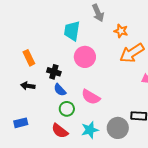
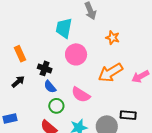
orange star: (121, 31) -> (113, 38), moved
orange arrow: (132, 53) -> (110, 73), moved
black arrow: (28, 86) -> (18, 82), turned 128

